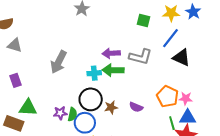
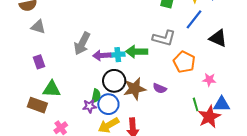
purple arrow: (111, 53) -> (102, 55), moved
black triangle: (182, 58) -> (218, 38), moved
orange pentagon: (168, 96) -> (184, 62), moved
brown star: (111, 107) -> (135, 89), size x1.6
purple star: (60, 113) -> (90, 106), moved
blue triangle: (188, 117) -> (222, 104), moved

